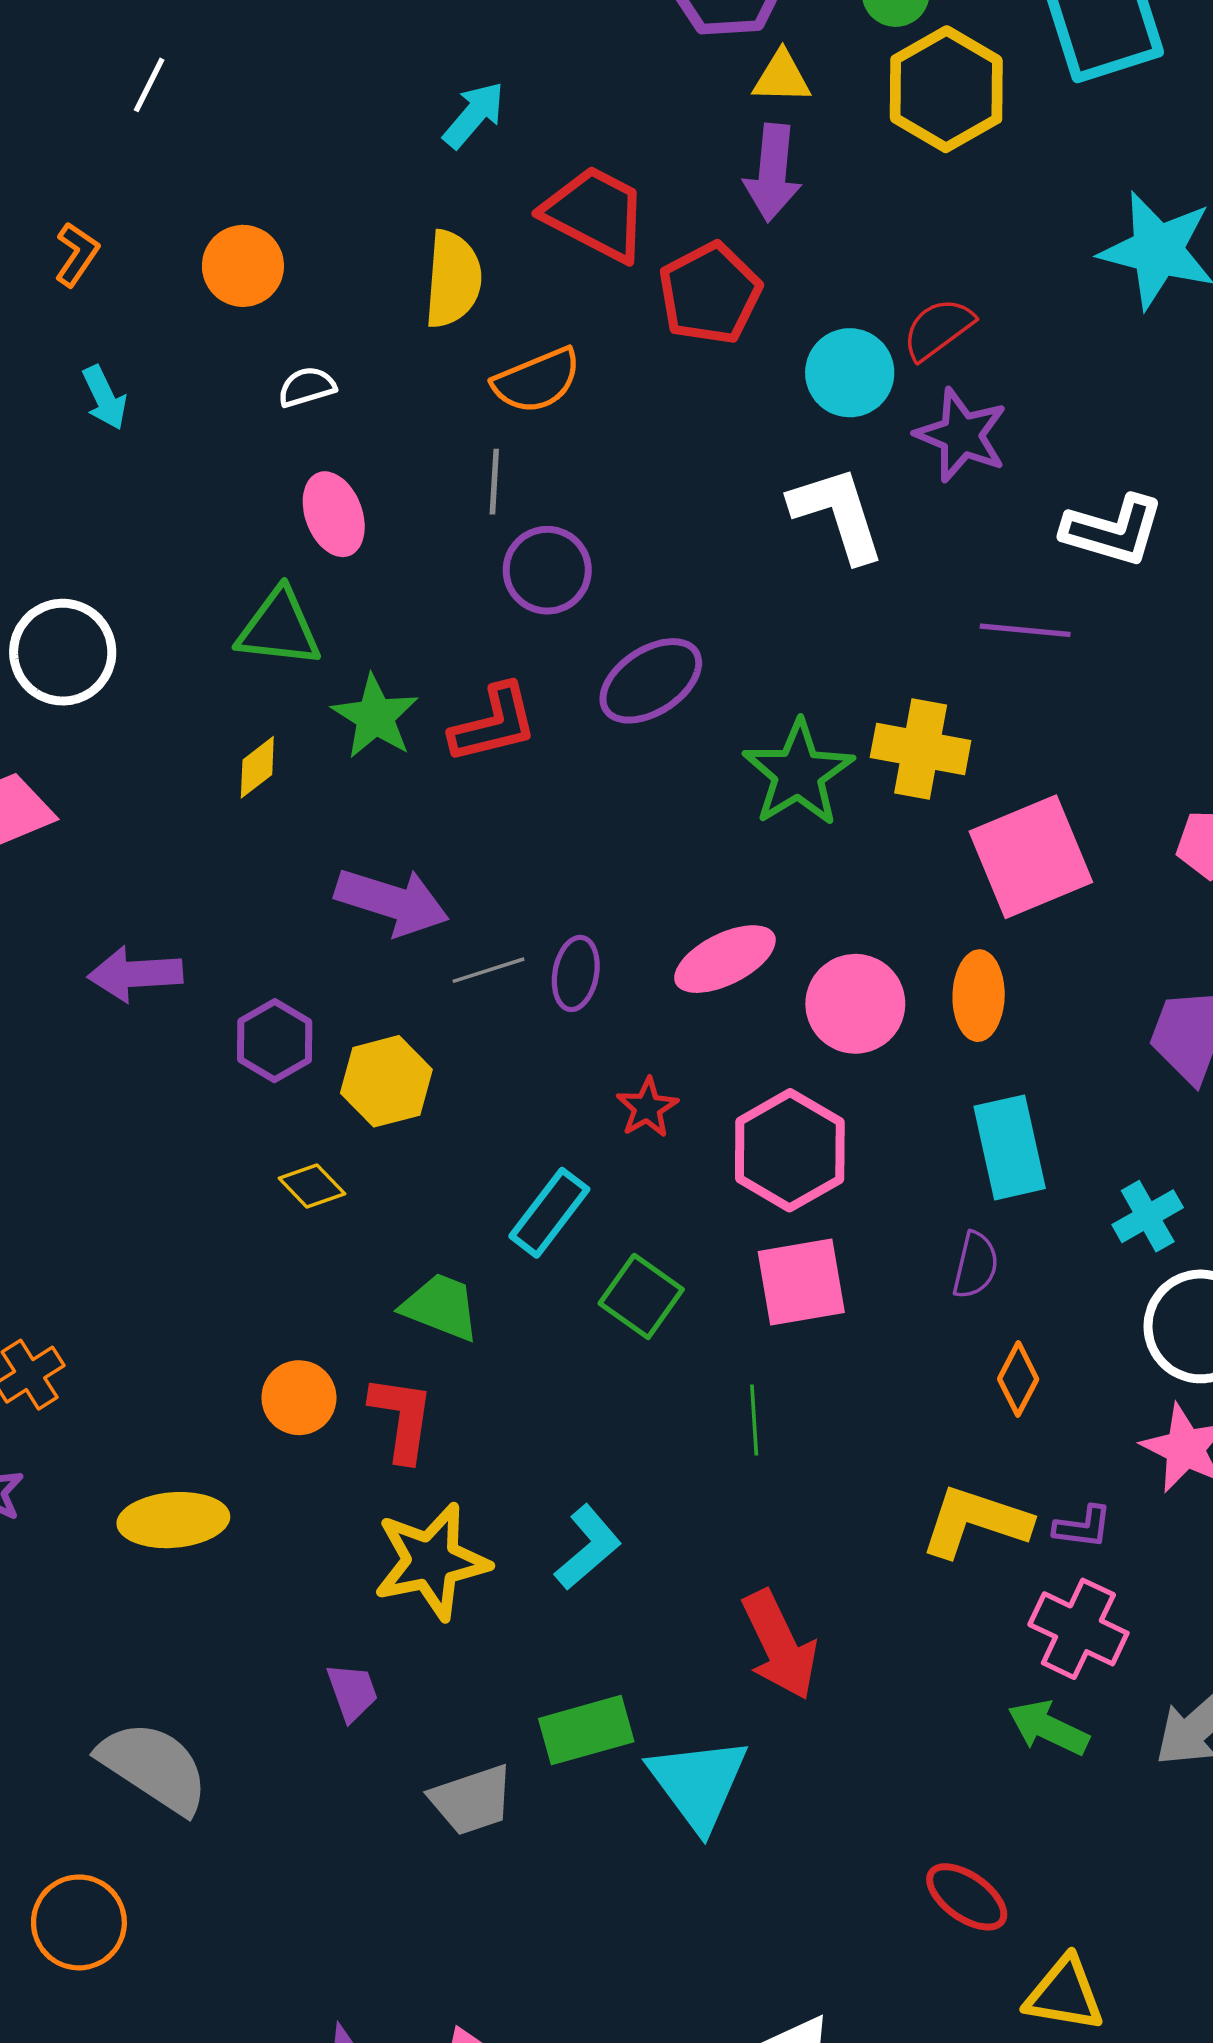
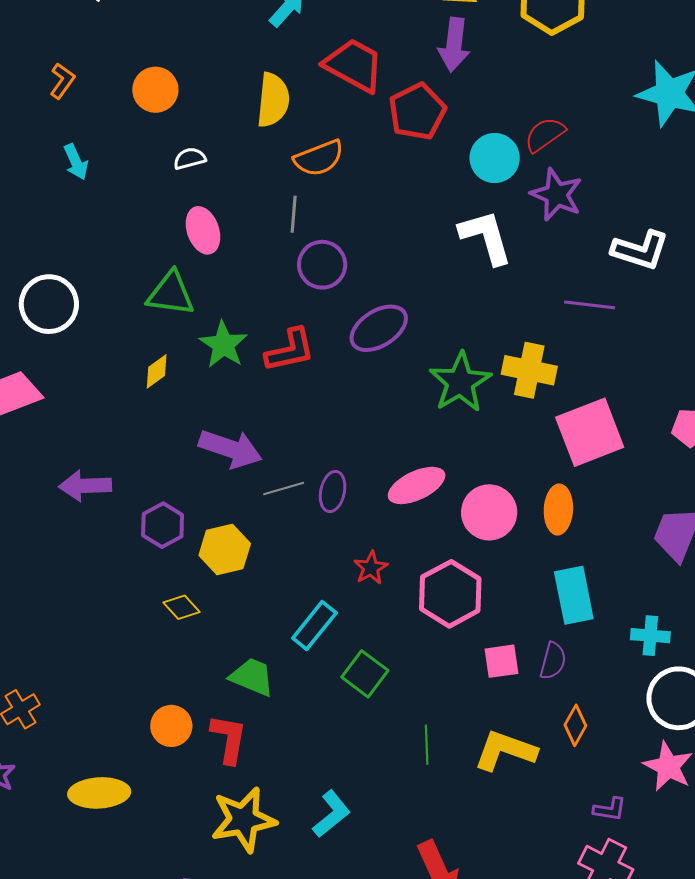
cyan cross: (1148, 1216) -> (650, 636), turned 33
pink square: (801, 1282) -> (501, 661), moved, size x0.7
yellow L-shape: (975, 1522) -> (505, 751), moved

